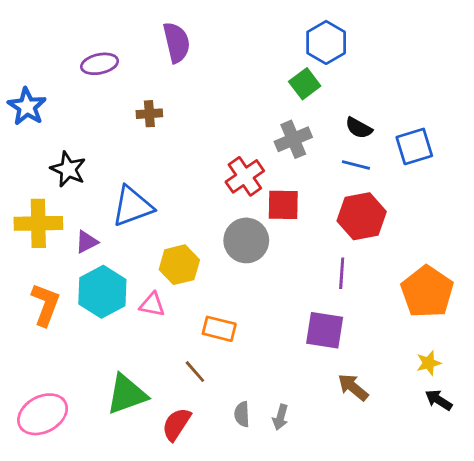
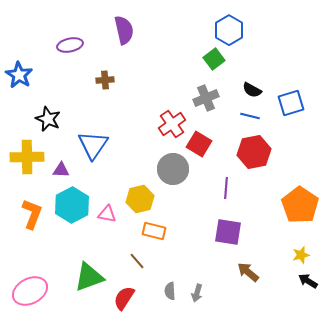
red square: (283, 205) -> (199, 144), turned 30
blue triangle: (132, 206) -> (93, 145), turned -36
purple triangle: (87, 242) -> (61, 170), turned 30
yellow hexagon: (179, 265) -> (140, 199), moved
purple line: (342, 273) -> (226, 188), moved

